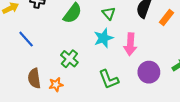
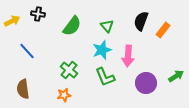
brown semicircle: (34, 78) -> (23, 89), moved
green L-shape: (109, 79) -> (105, 77), moved
orange star: (56, 85) -> (64, 95), moved

